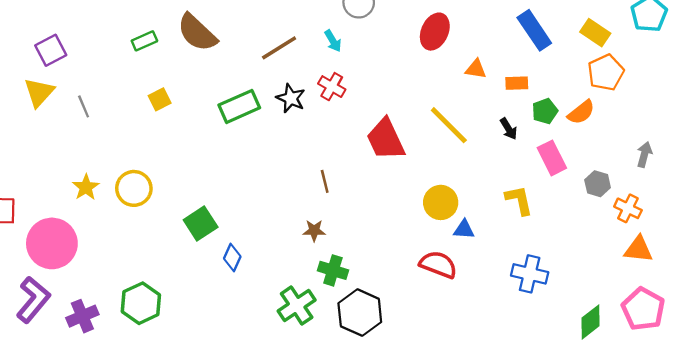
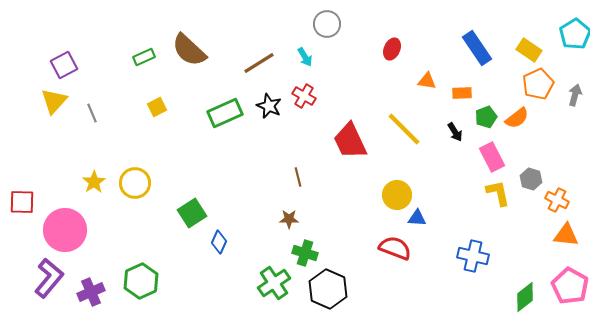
red ellipse: (435, 32) -> (392, 49), size x0.7
gray arrow: (644, 154) -> (575, 95), moved
yellow L-shape: (519, 200) -> (498, 193), moved

